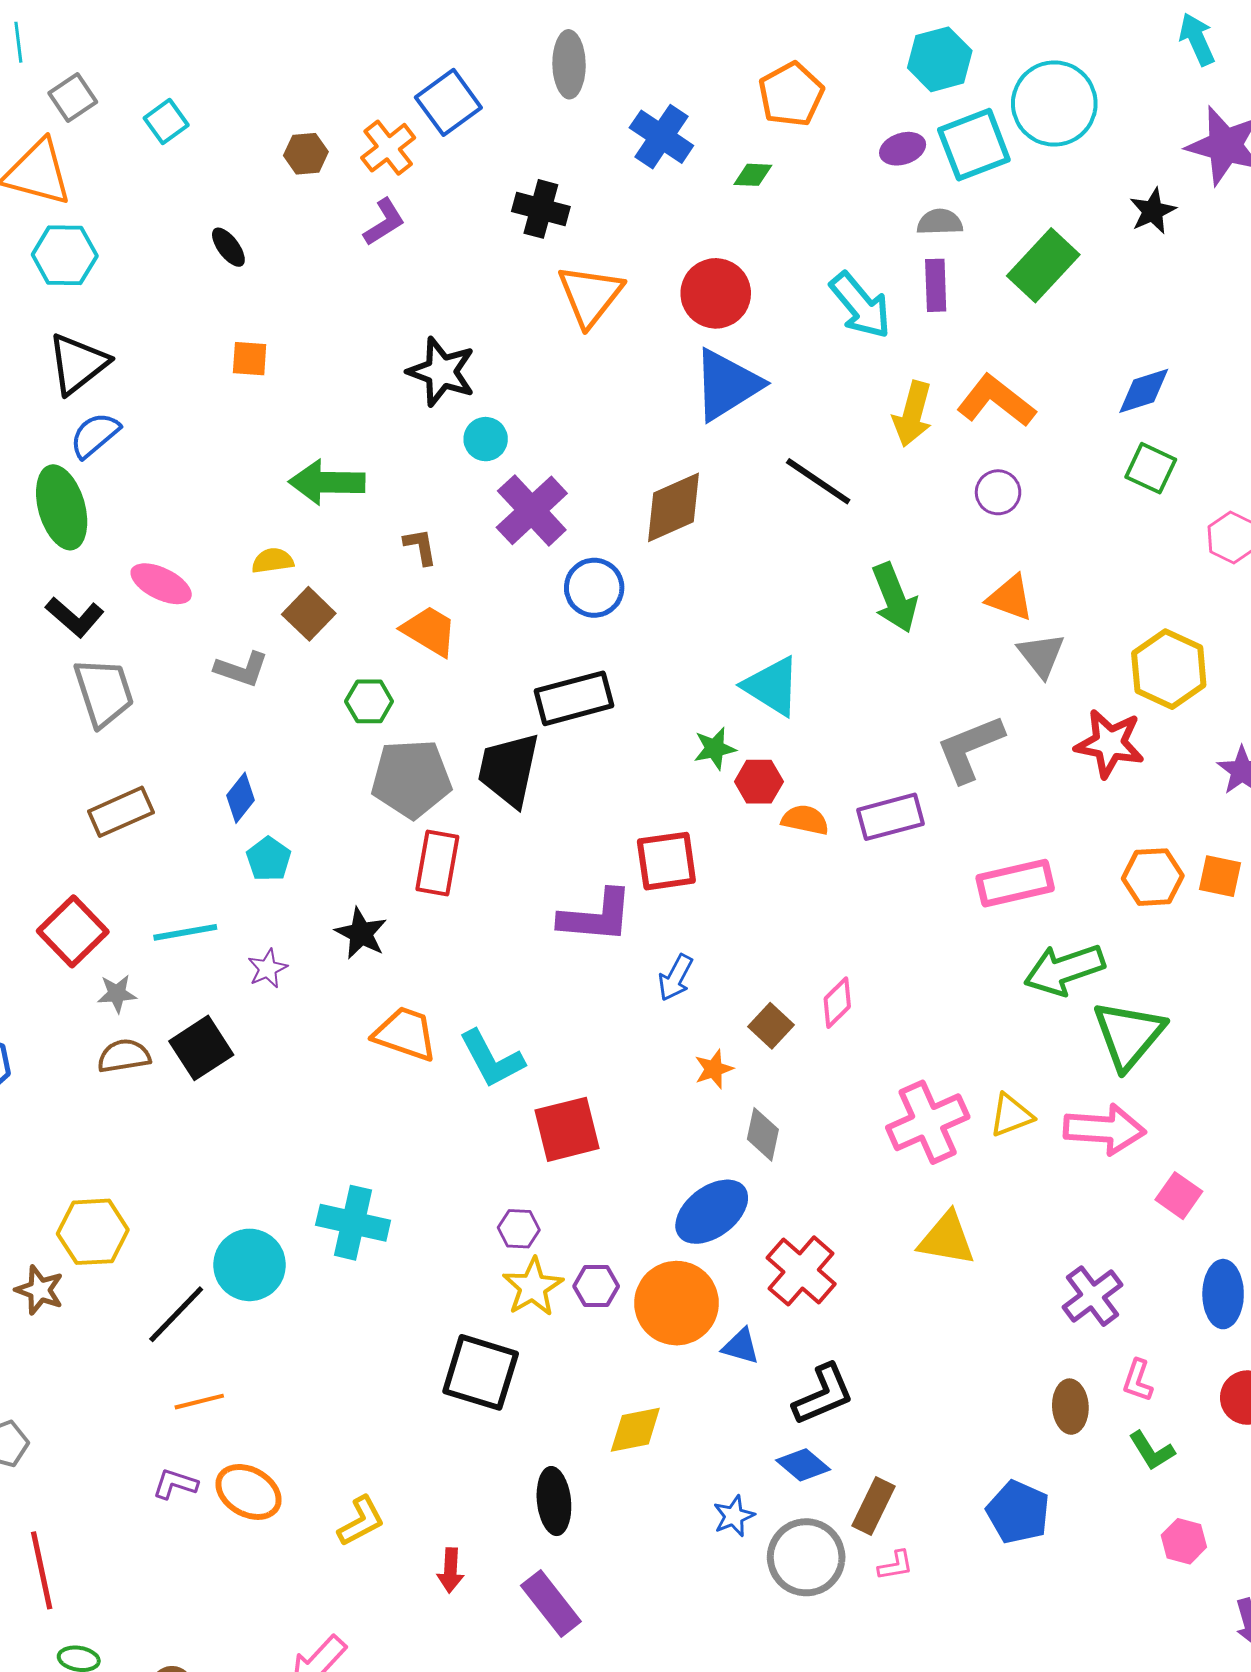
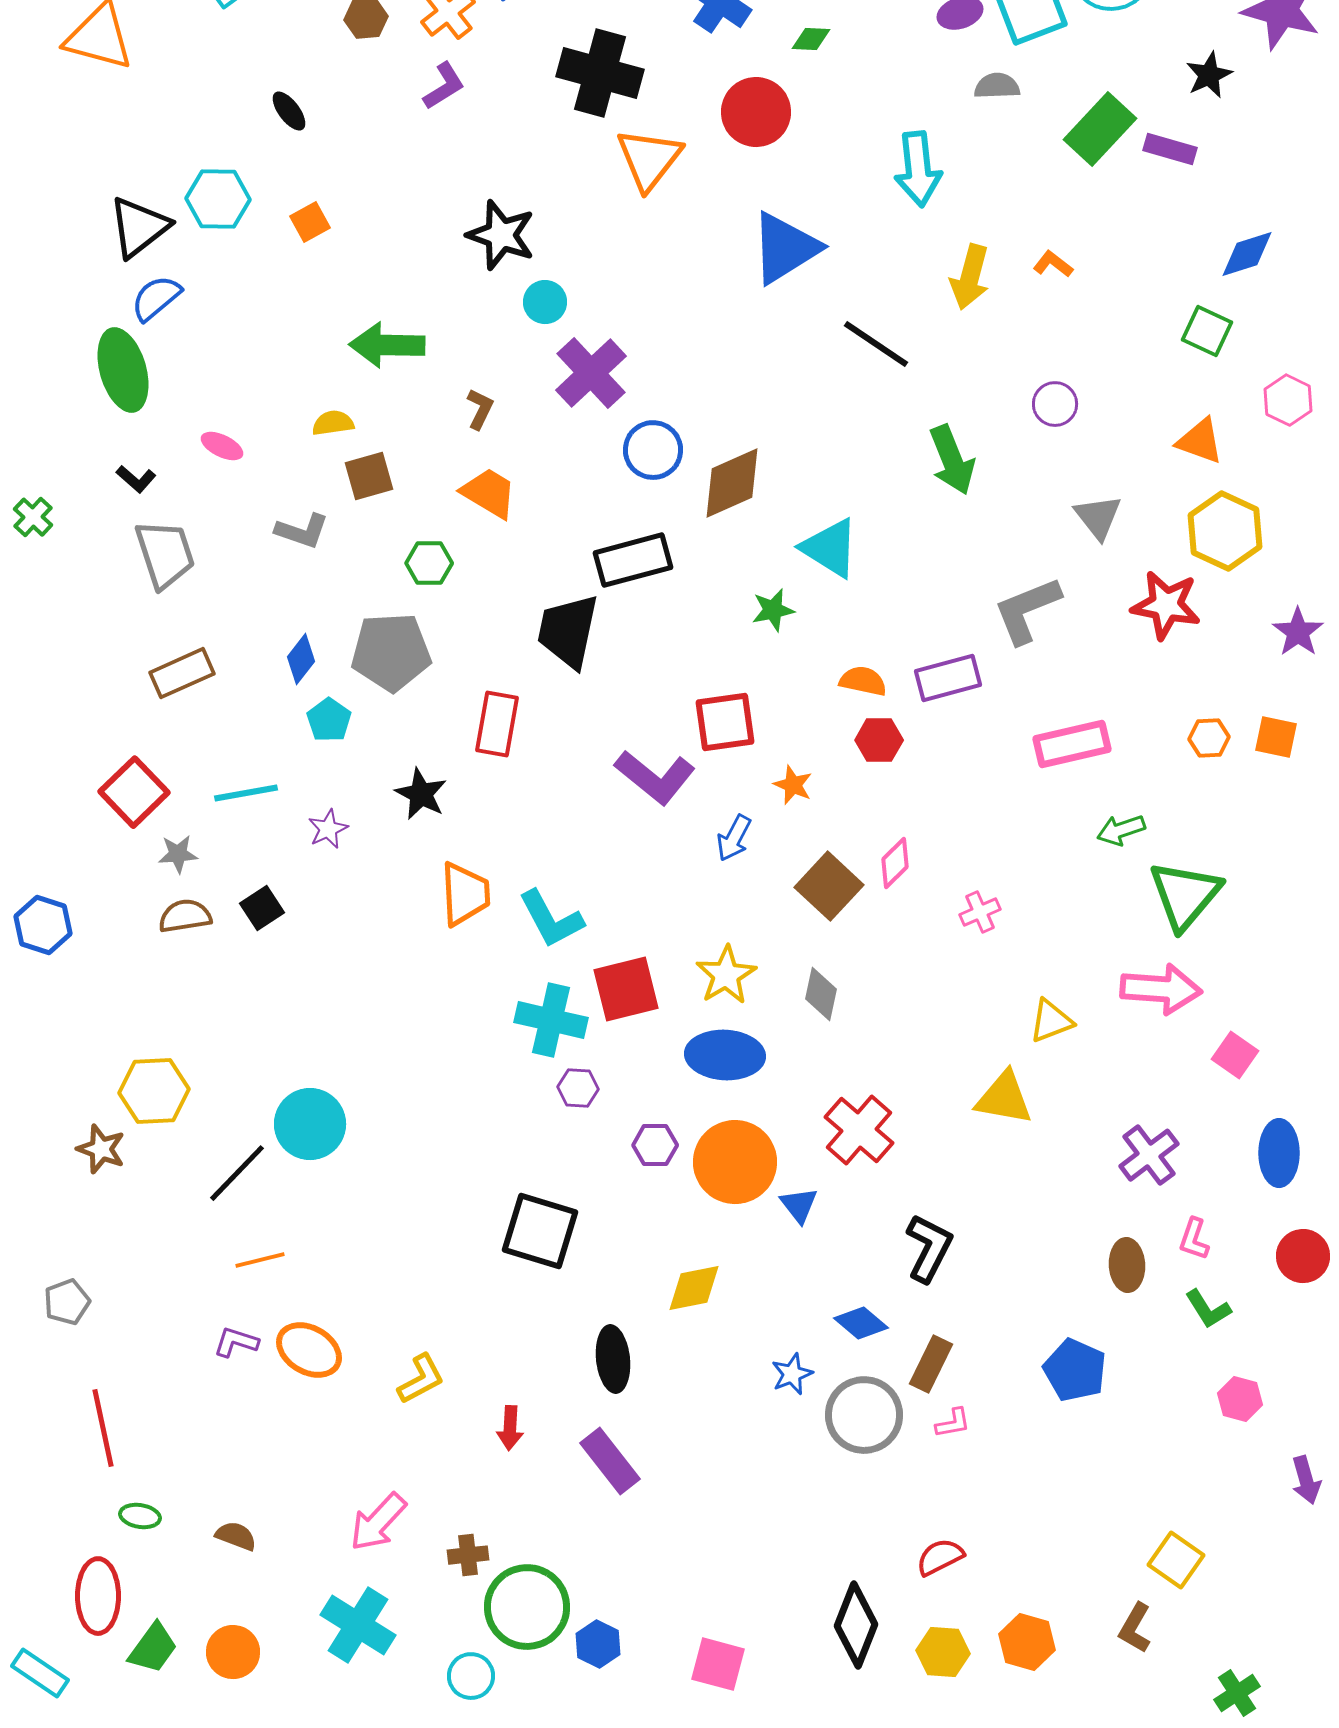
black cross: (541, 209) -> (600, 73), size x1.5
cyan hexagon: (65, 255) -> (218, 199), moved
purple rectangle: (936, 285) -> (1170, 149), moved, turned -72
red circle: (716, 293) -> (756, 112), moved
cyan arrow: (860, 305) -> (918, 169), turned 34
orange square: (250, 359) -> (310, 222), turned -33
blue diamond: (1144, 391) -> (1247, 254), moved
orange L-shape: (996, 401) -> (1053, 264), size x0.5
purple circle: (998, 492) -> (1055, 404), moved
brown diamond: (674, 507) -> (732, 483), moved
brown L-shape: (420, 547) -> (480, 409), turned 36
pink ellipse: (161, 584) -> (222, 446), size x0.7
orange triangle: (1010, 598) -> (1200, 441), moved
brown square: (309, 614) -> (369, 476), turned 30
black L-shape: (75, 617) -> (136, 479), size x0.7
gray pentagon: (411, 779) -> (391, 652), moved
red hexagon: (759, 782) -> (879, 740), moved
orange hexagon: (1153, 877) -> (1209, 738), size x0.7
purple L-shape: (596, 916) -> (655, 777), turned 34
green arrow: (1064, 970) -> (1121, 830), size x0.6
brown square: (771, 1026) -> (829, 886), size x1.5
orange trapezoid: (405, 1034) -> (465, 894), turned 68
black square: (201, 1048) -> (262, 908), size x0.7
orange star: (714, 1069) -> (793, 785), moved, turned -30
yellow triangle: (1011, 1115) -> (1051, 1021), moved
pink cross: (928, 1122) -> (980, 912), moved, size x0.5
blue ellipse: (712, 1212) -> (725, 1055), moved, turned 40
cyan cross: (353, 1223) -> (551, 1020), moved
yellow star: (533, 1287) -> (726, 975), moved
blue triangle: (741, 1346) -> (799, 1205), turned 36
black L-shape: (823, 1395) -> (929, 1248), moved, turned -40

